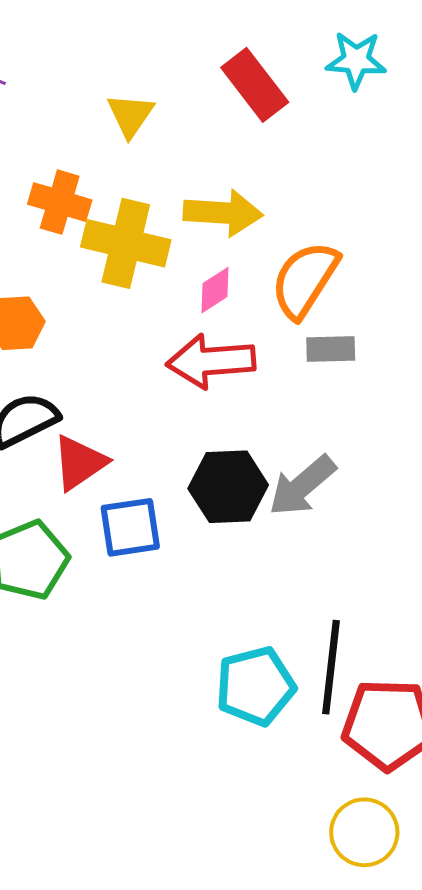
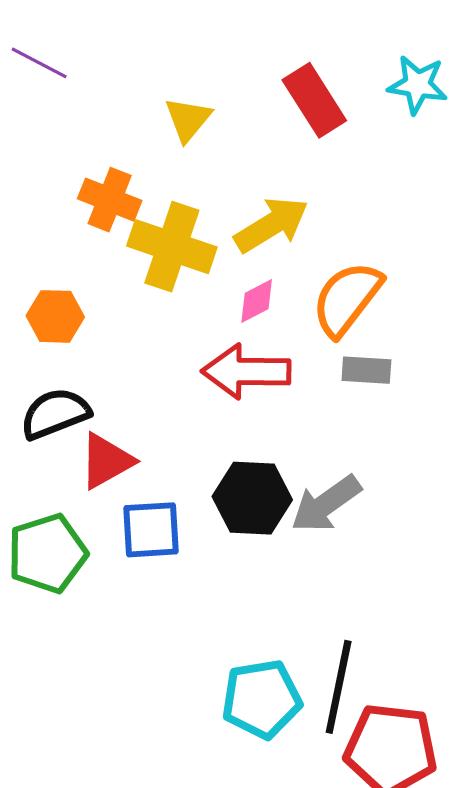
yellow arrow: (223, 213) -> (271, 225), turned -40

